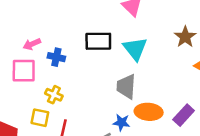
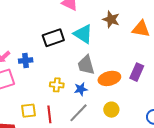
brown star: (185, 37) -> (111, 19), moved
yellow cross: (54, 95) -> (57, 85), moved
blue star: (121, 122) -> (81, 89), moved

